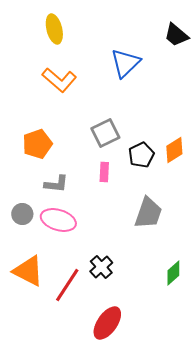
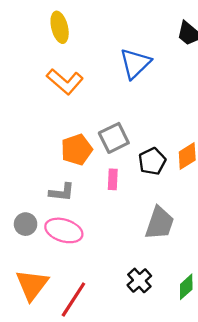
orange pentagon: (37, 144) -> (77, 150), moved
black cross: (101, 267) -> (139, 280), moved
orange triangle: (28, 271) -> (32, 285), turned 40

